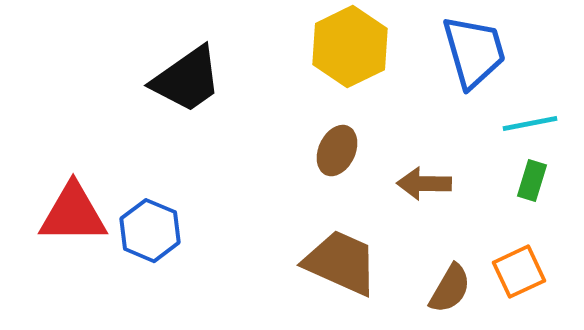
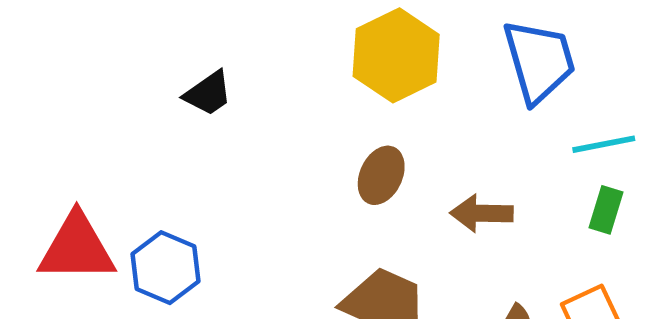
black trapezoid: (187, 80) -> (208, 93), size x0.6

